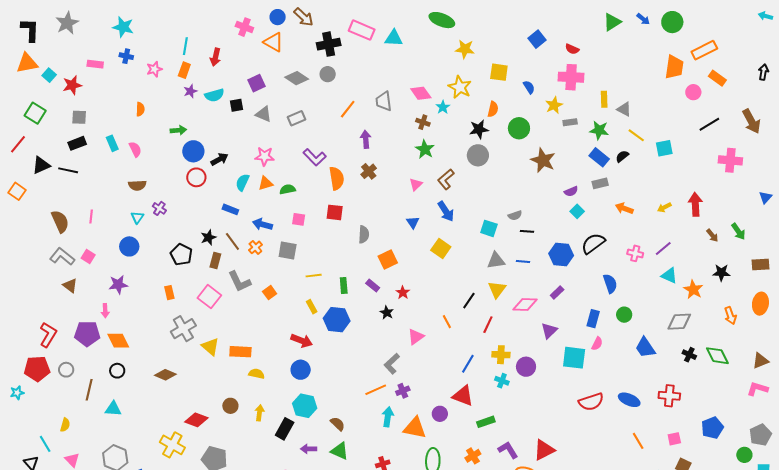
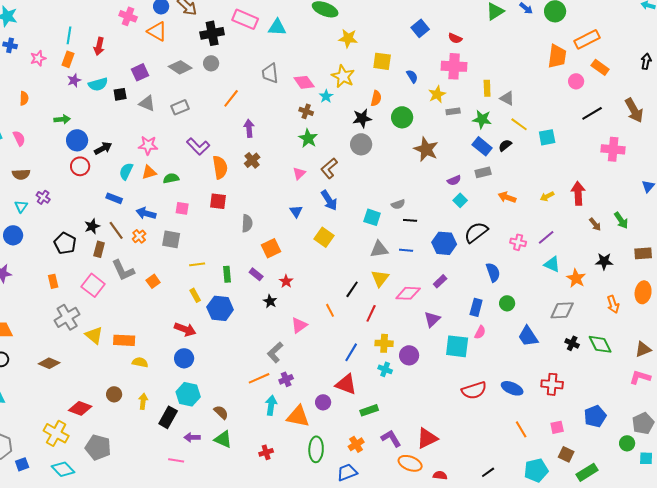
gray trapezoid: (384, 101) -> (270, 73), moved

